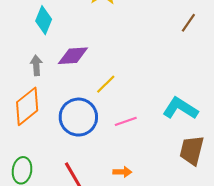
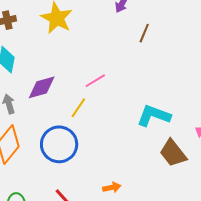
pink line: (126, 121) -> (95, 81), moved
brown trapezoid: (192, 150) -> (173, 153), turned -40

